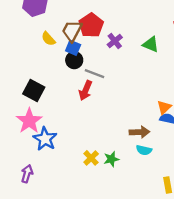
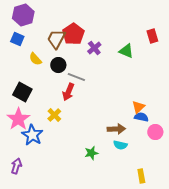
yellow semicircle: (48, 39) -> (35, 59), moved
blue square: (73, 48) -> (17, 39), moved
yellow cross: (91, 158) -> (54, 115), moved

